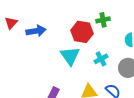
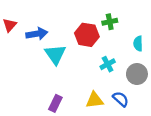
cyan triangle: (70, 56) -> (55, 54), moved

